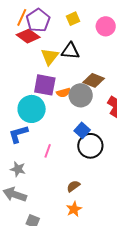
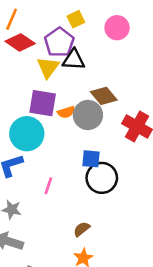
purple pentagon: (38, 20) -> (59, 42), moved
brown diamond: (94, 80) -> (104, 96), turned 30
blue square: (82, 130) -> (91, 159), turned -35

